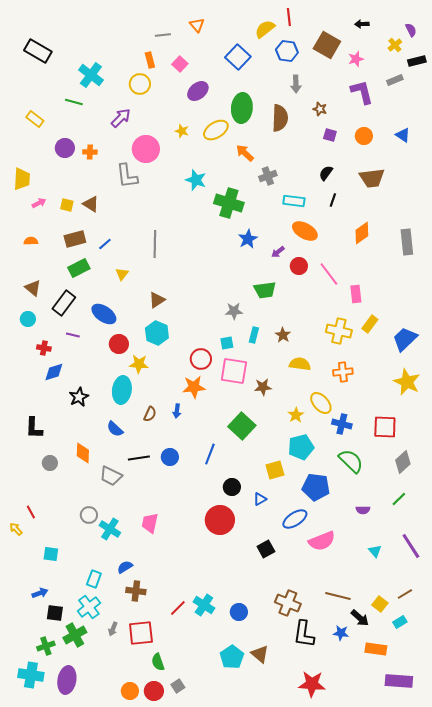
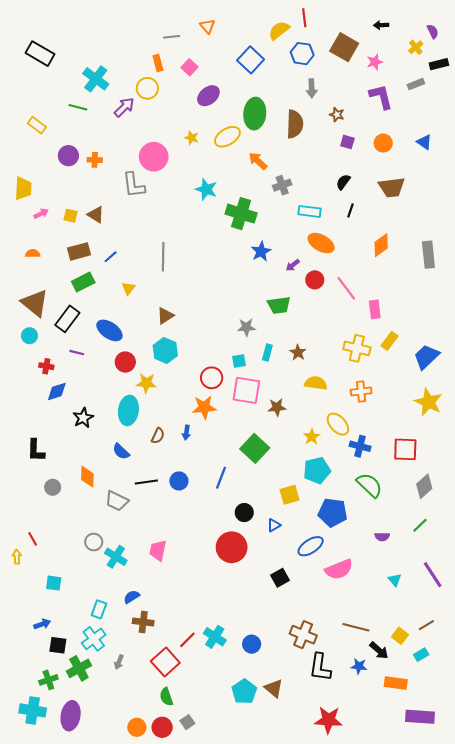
purple arrow: (121, 118) -> (124, 107), moved
brown triangle: (33, 288) -> (35, 303), size x1.6
yellow arrow: (16, 529) -> (17, 557), turned 40
red square: (141, 633) -> (165, 662), moved, turned -36

